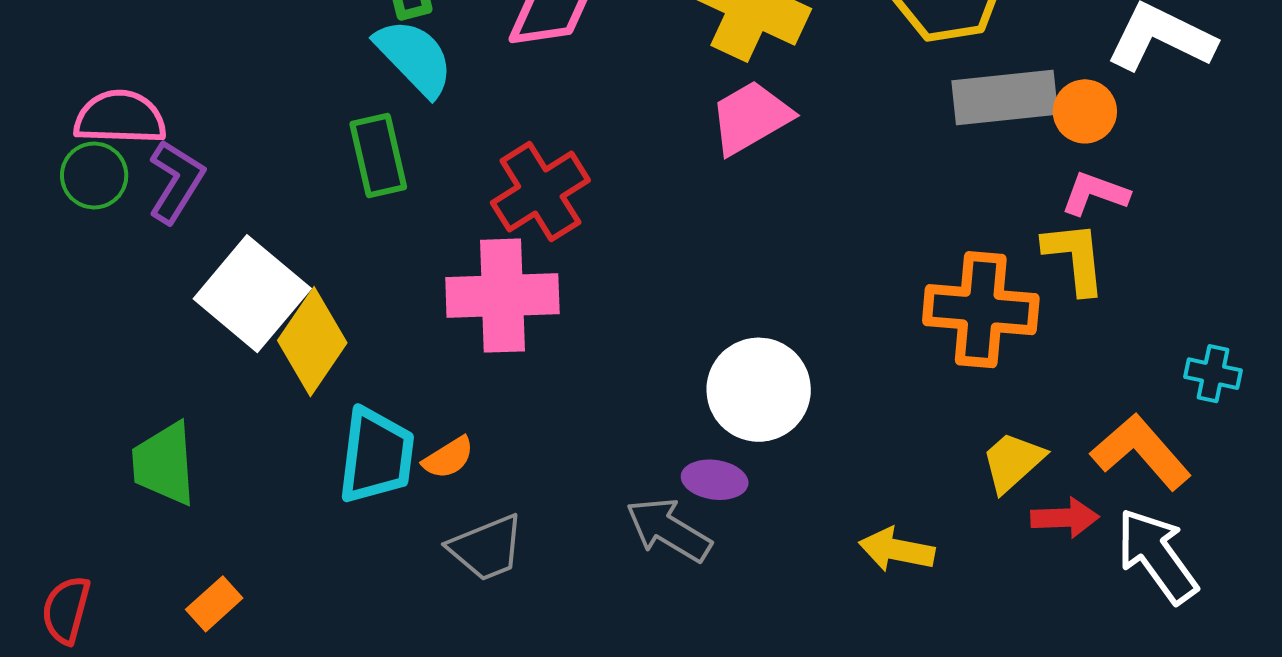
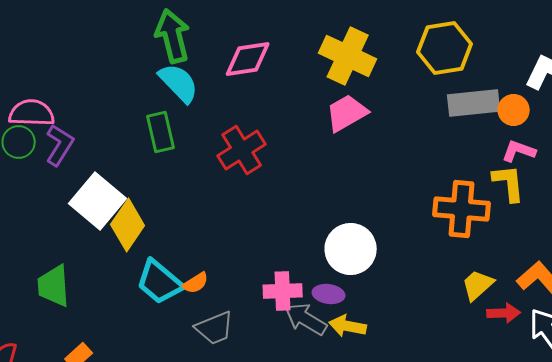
pink cross: (502, 296) -> (283, 291), moved, size x0.7
cyan trapezoid: (376, 456) -> (160, 282), turned 123
yellow arrow: (897, 550) -> (348, 326), moved

